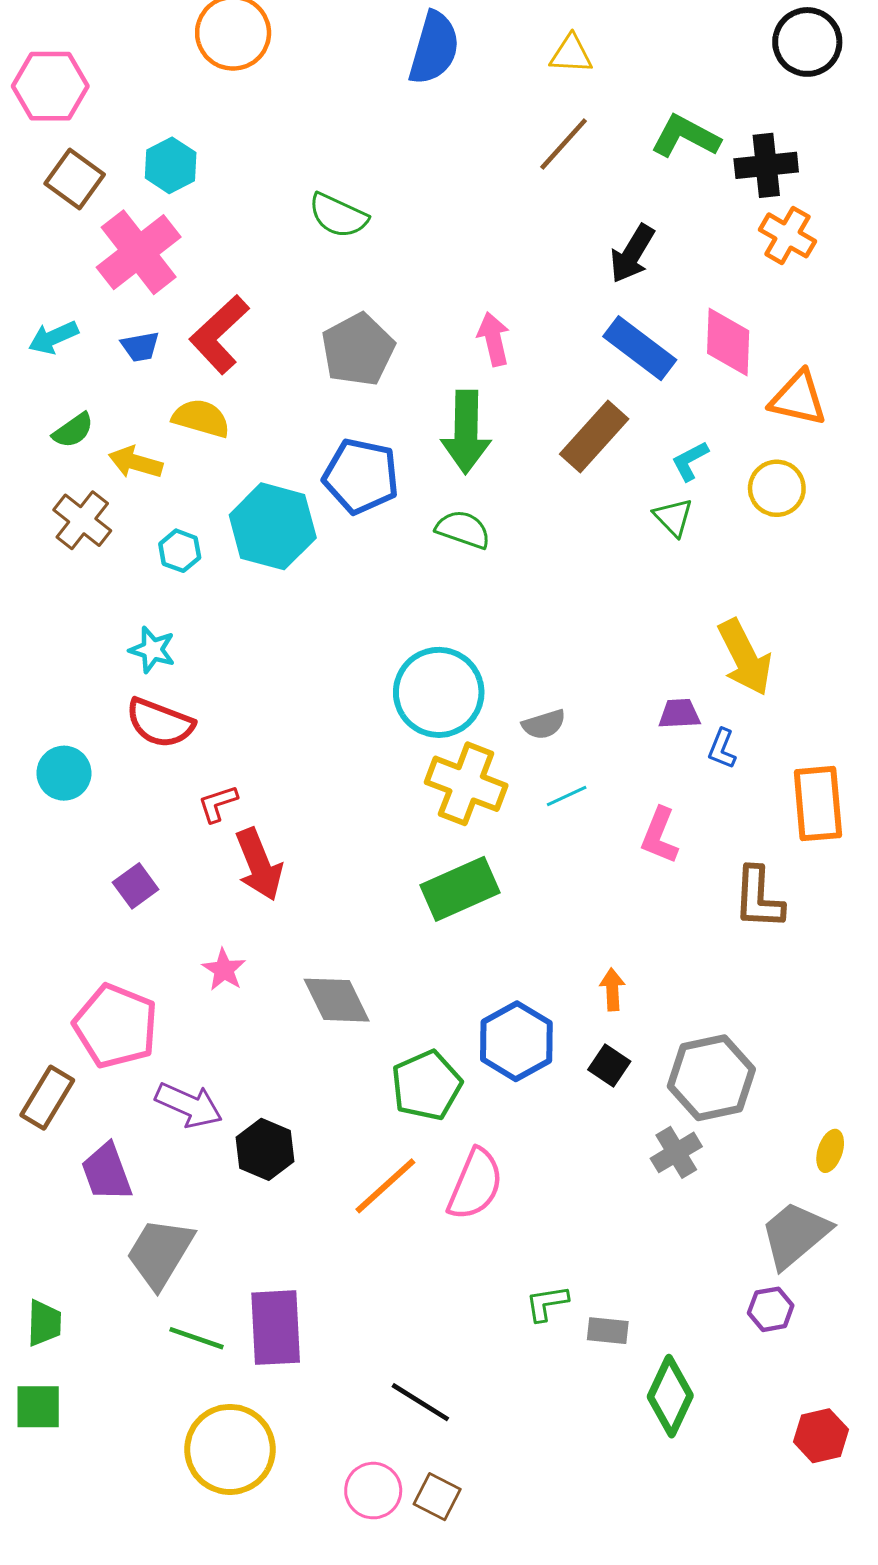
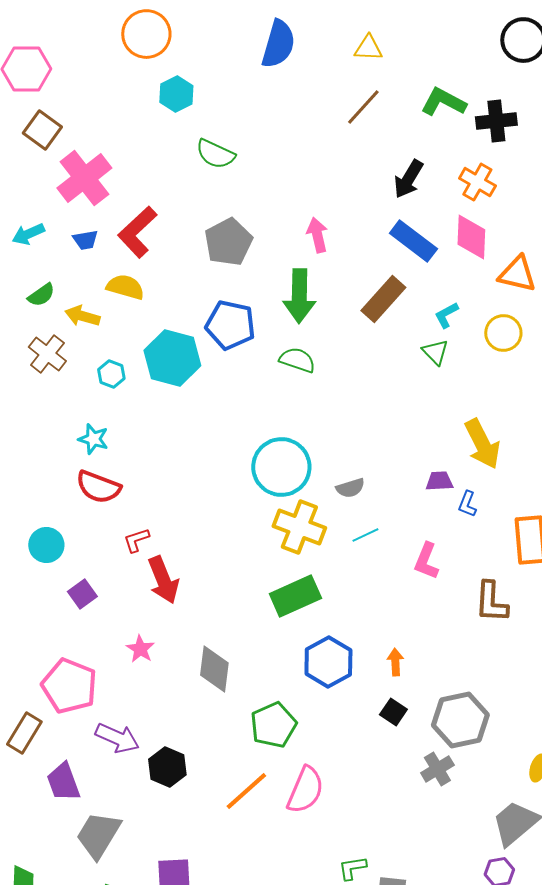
cyan hexagon: (171, 165) -> (176, 94), moved
orange cross: (787, 235) -> (477, 182), moved
cyan circle: (64, 773) -> (46, 545), moved
gray diamond: (337, 1000) -> (214, 669), turned 33
blue hexagon: (516, 1041) -> (328, 662), moved

